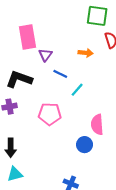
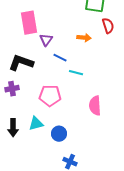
cyan line: (77, 90) -> (76, 73), turned 64
blue circle: (85, 145) -> (59, 134), moved
cyan triangle: (15, 174) -> (36, 124), moved

